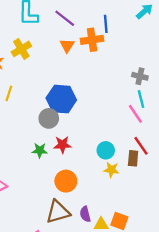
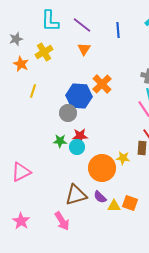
orange cross: (92, 40) -> (102, 84), moved, turned -36
cyan circle: (106, 150) -> (77, 147), moved
orange circle: (66, 181) -> (102, 168), moved, size x1.4
purple semicircle: (85, 214) -> (100, 197), turned -32

